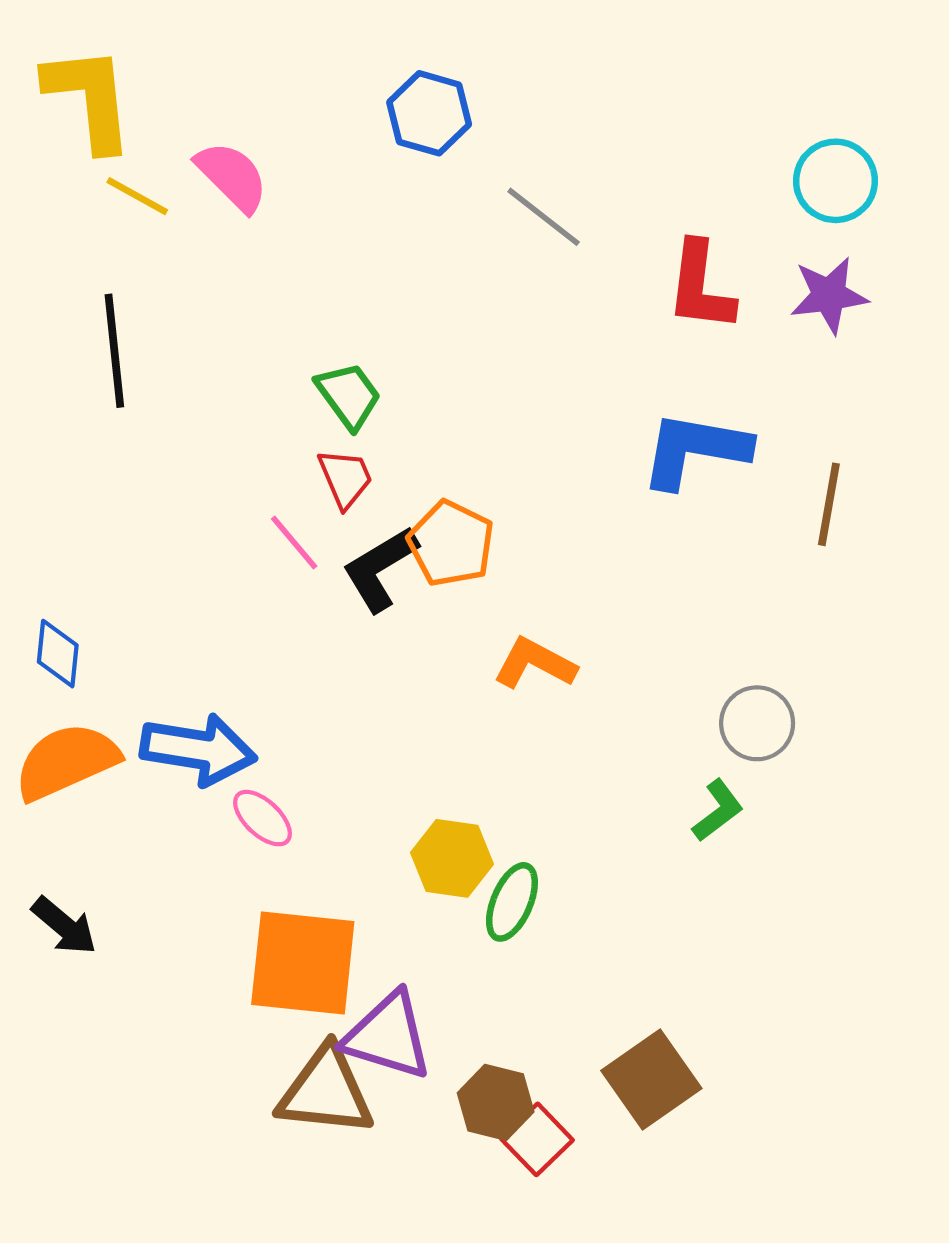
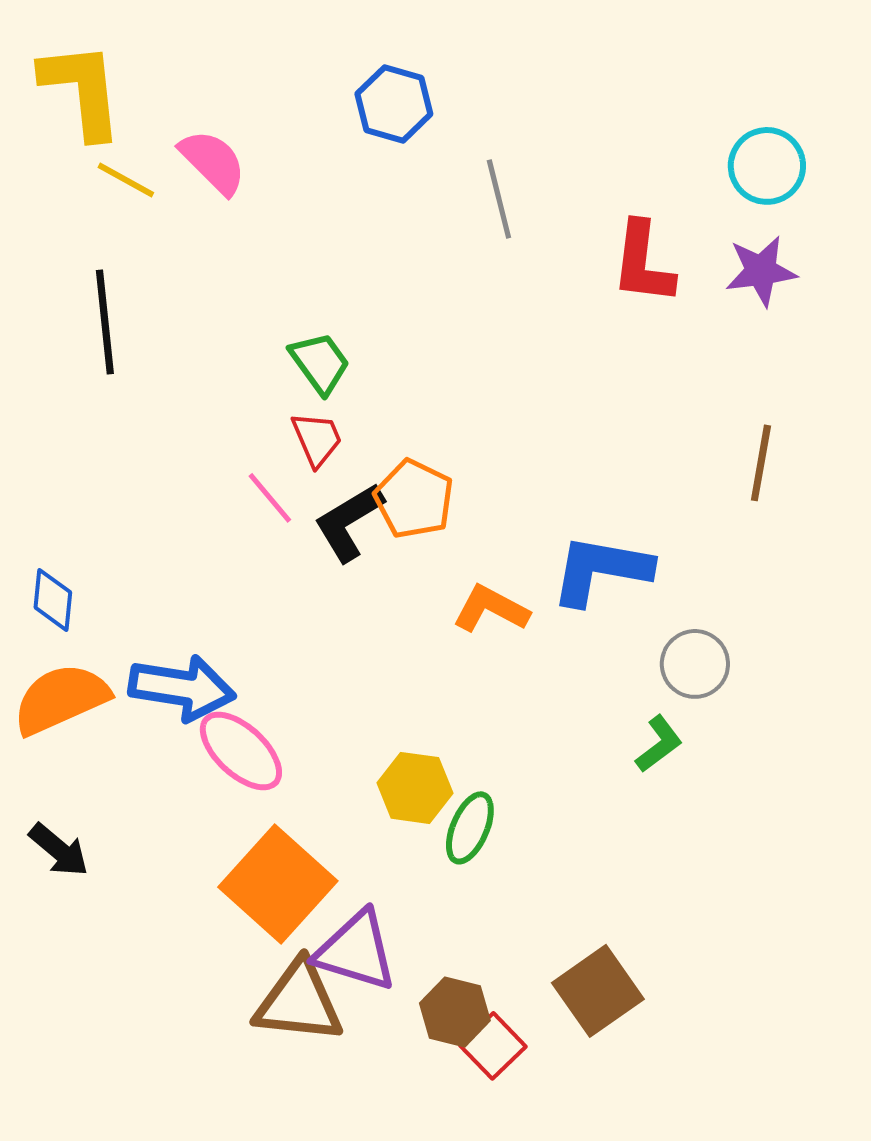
gray line: (544, 217) -> (499, 199), turned 38
blue L-shape: (695, 450) -> (601, 570), moved
pink ellipse: (263, 818) -> (241, 751), size x1.5
orange square: (303, 963) -> (278, 884), turned 36

